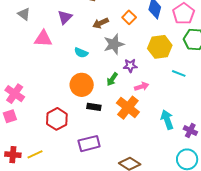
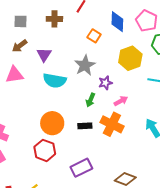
purple triangle: (65, 17) -> (44, 55), moved
brown arrow: (100, 23) -> (20, 46), moved
cyan semicircle: (81, 53) -> (55, 80), size x1.6
orange circle: (82, 85) -> (52, 123), moved
black rectangle: (94, 107) -> (85, 126), moved

